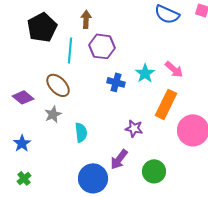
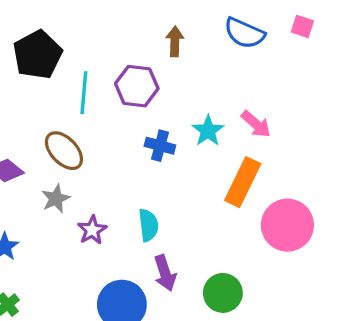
brown arrow: (86, 19) -> (175, 41), moved
purple star: (134, 128) -> (92, 230), moved, turned 30
cyan semicircle: (81, 132) -> (148, 225), moved
purple arrow: (119, 159) -> (165, 273), turned -55

